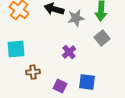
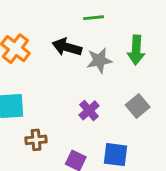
gray square: (102, 38) -> (138, 106), moved

